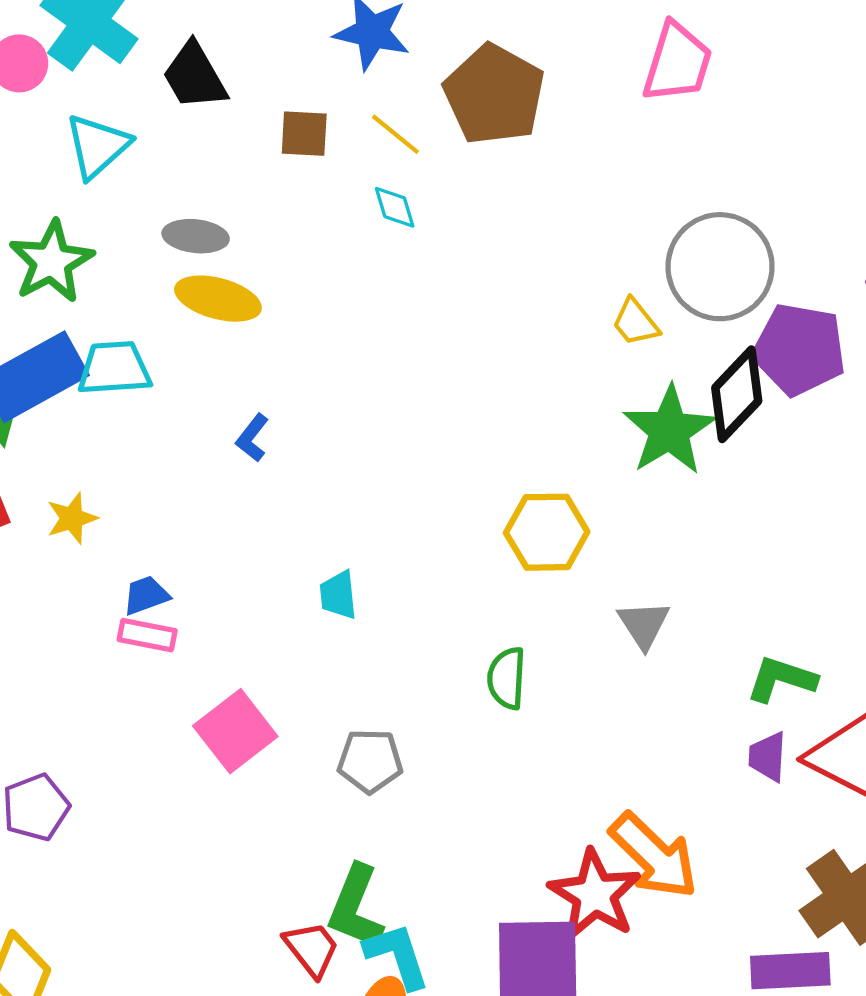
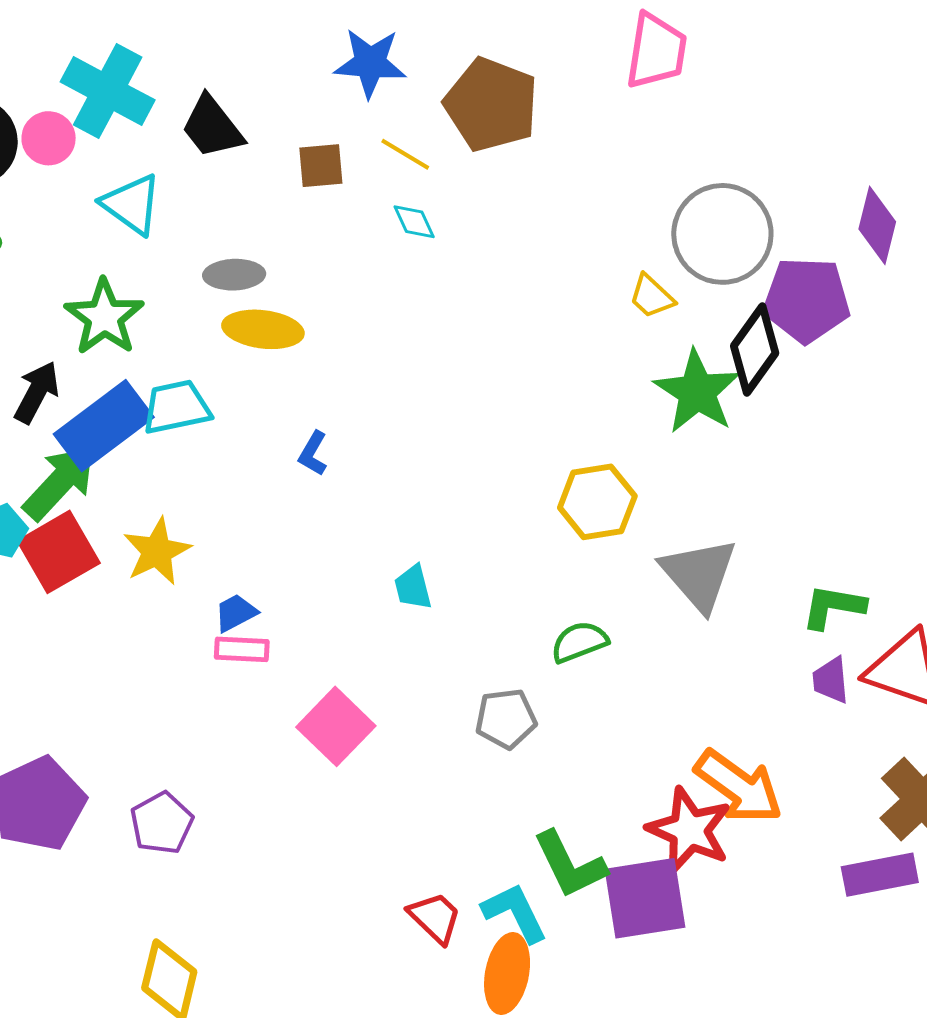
cyan triangle: (97, 146) -> (132, 204), turned -34
yellow star: (72, 518) -> (157, 551), size x1.4
gray triangle: (644, 624) -> (699, 574), size x1.6
green semicircle: (507, 678) -> (579, 642), turned 74
gray pentagon: (370, 761) -> (506, 719), moved
green L-shape: (356, 907) -> (570, 865), moved, turned -40

